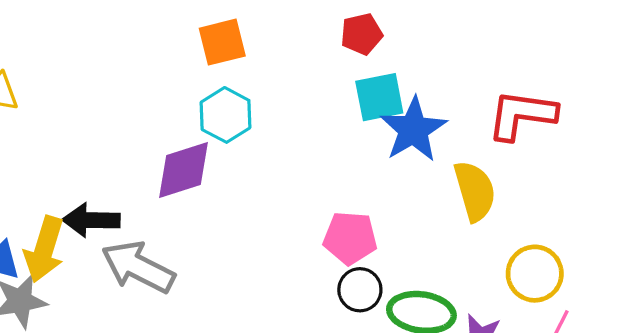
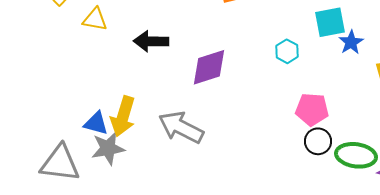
cyan hexagon: (226, 115) -> (287, 51), moved, size x0.7
blue star: (413, 129) -> (351, 42), size x0.6
black arrow: (91, 220) -> (151, 41), moved

